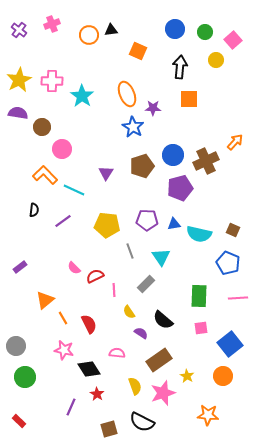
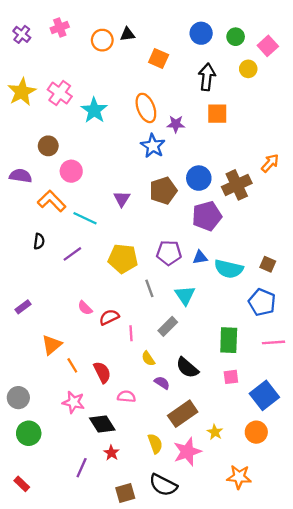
pink cross: (52, 81) -> (60, 93), turned 35
purple semicircle: (18, 113) -> (21, 176), moved
pink semicircle: (117, 353) -> (126, 396), moved

